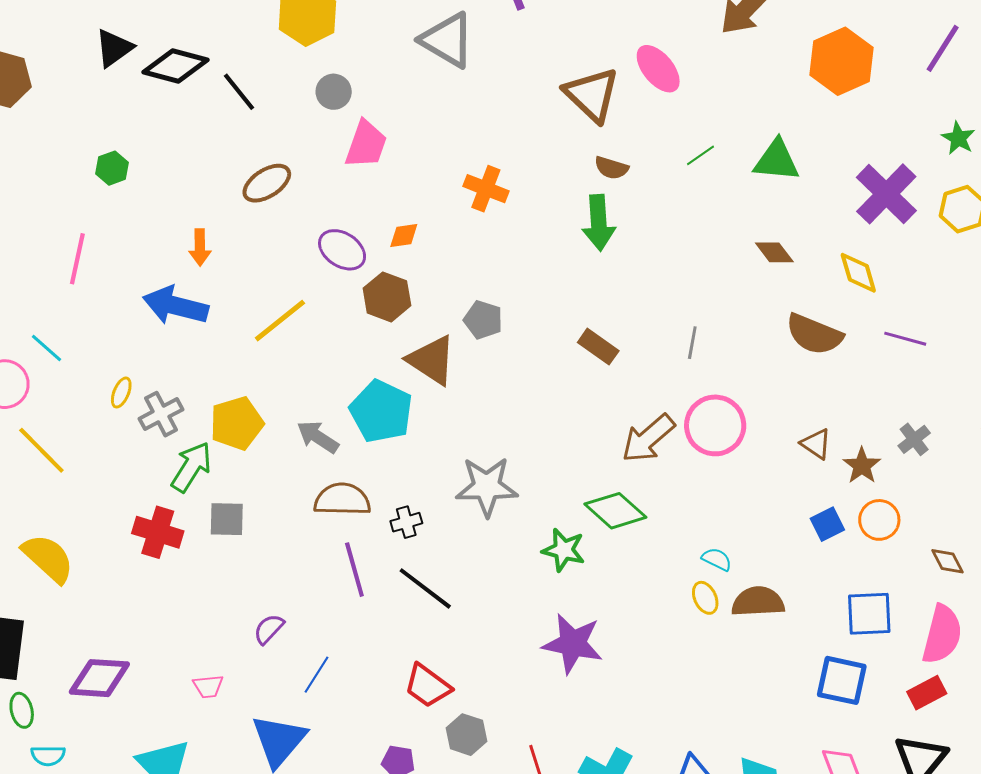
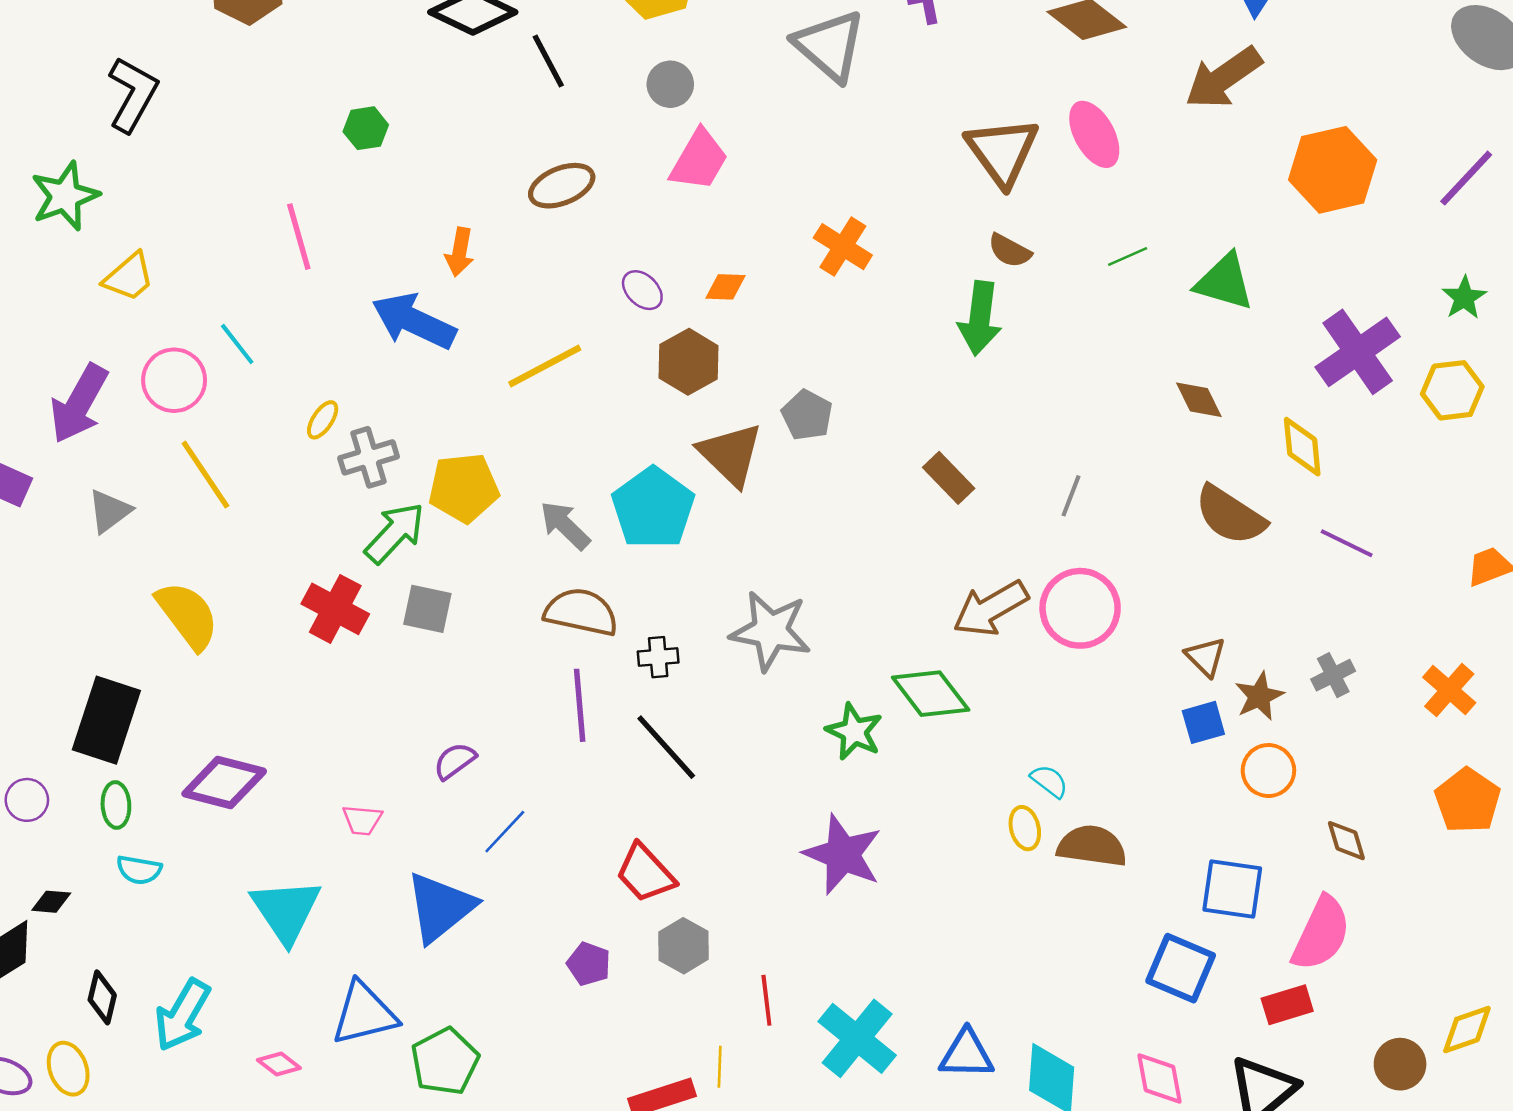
purple ellipse: (342, 250) -> (642, 290), size x0.7
pink line: (77, 259) -> (299, 237), turned -39
blue square: (827, 524) -> (1203, 722), moved

